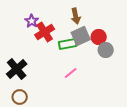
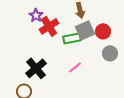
gray circle: (106, 50) -> (110, 53), moved
black cross: (17, 69) -> (36, 68), moved

